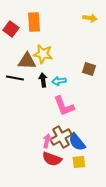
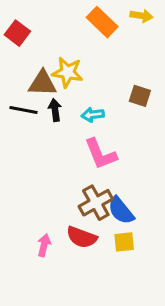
orange rectangle: (34, 22) -> (102, 22), moved, turned -42
black arrow: (43, 80) -> (55, 110), moved
pink arrow: (47, 141) -> (44, 245), moved

